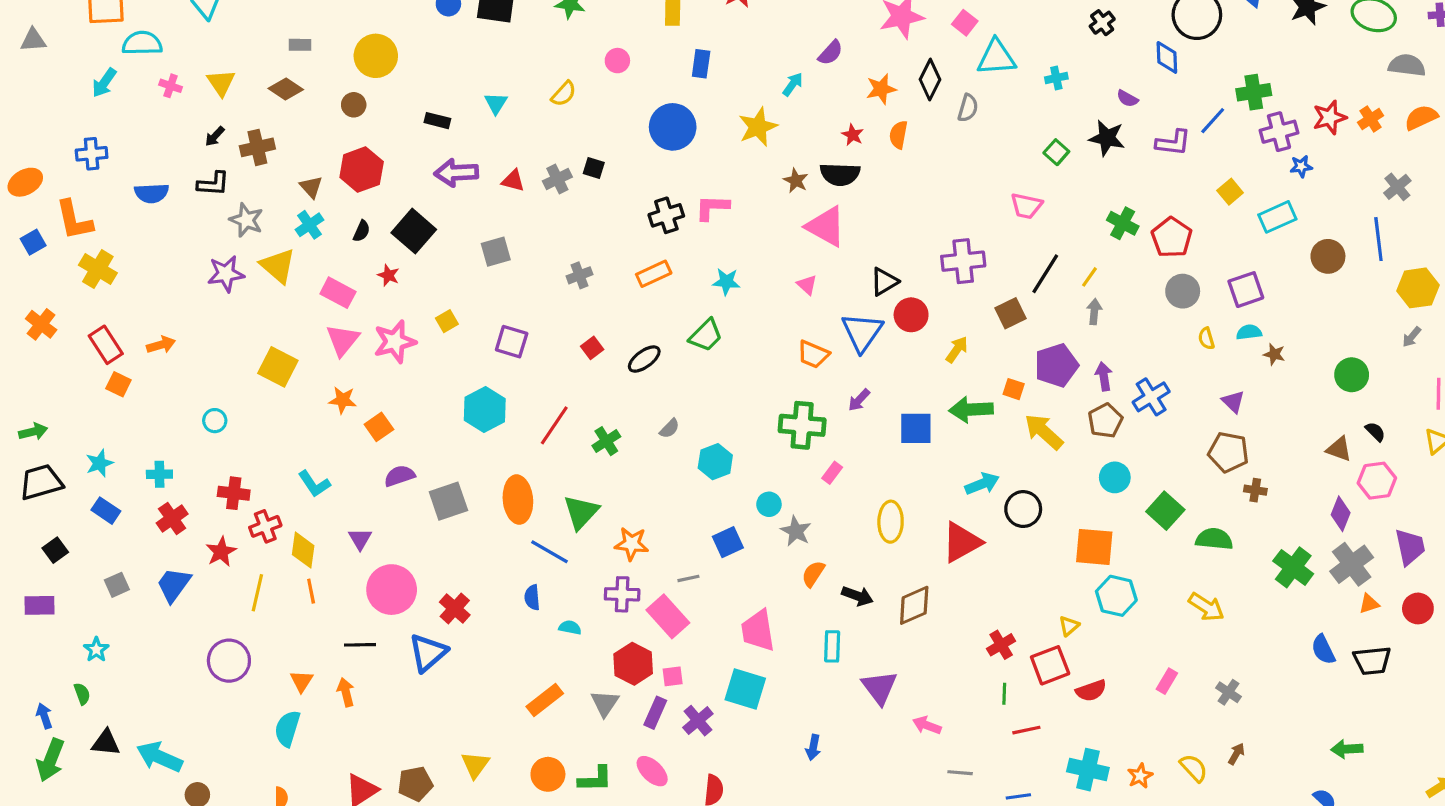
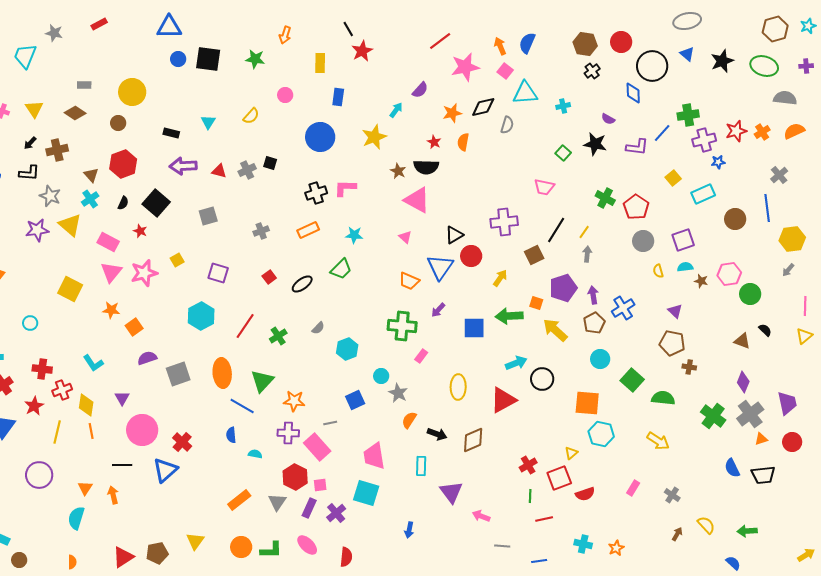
black diamond: (930, 80) -> (483, 107), turned 50
pink hexagon: (1377, 481) -> (729, 274), moved
yellow semicircle: (1194, 768) -> (706, 525), moved
cyan cross: (1088, 770) -> (583, 544), size x0.7

